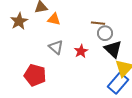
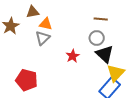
brown line: (98, 23) -> (101, 19), moved
gray triangle: (56, 47) -> (43, 38), moved, turned 35

